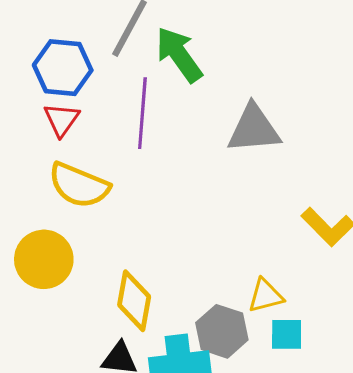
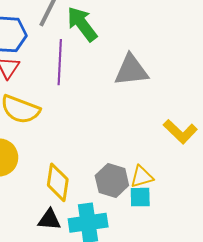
gray hexagon: (222, 331) -> (112, 180), moved
cyan square: (287, 334) -> (140, 197), moved

